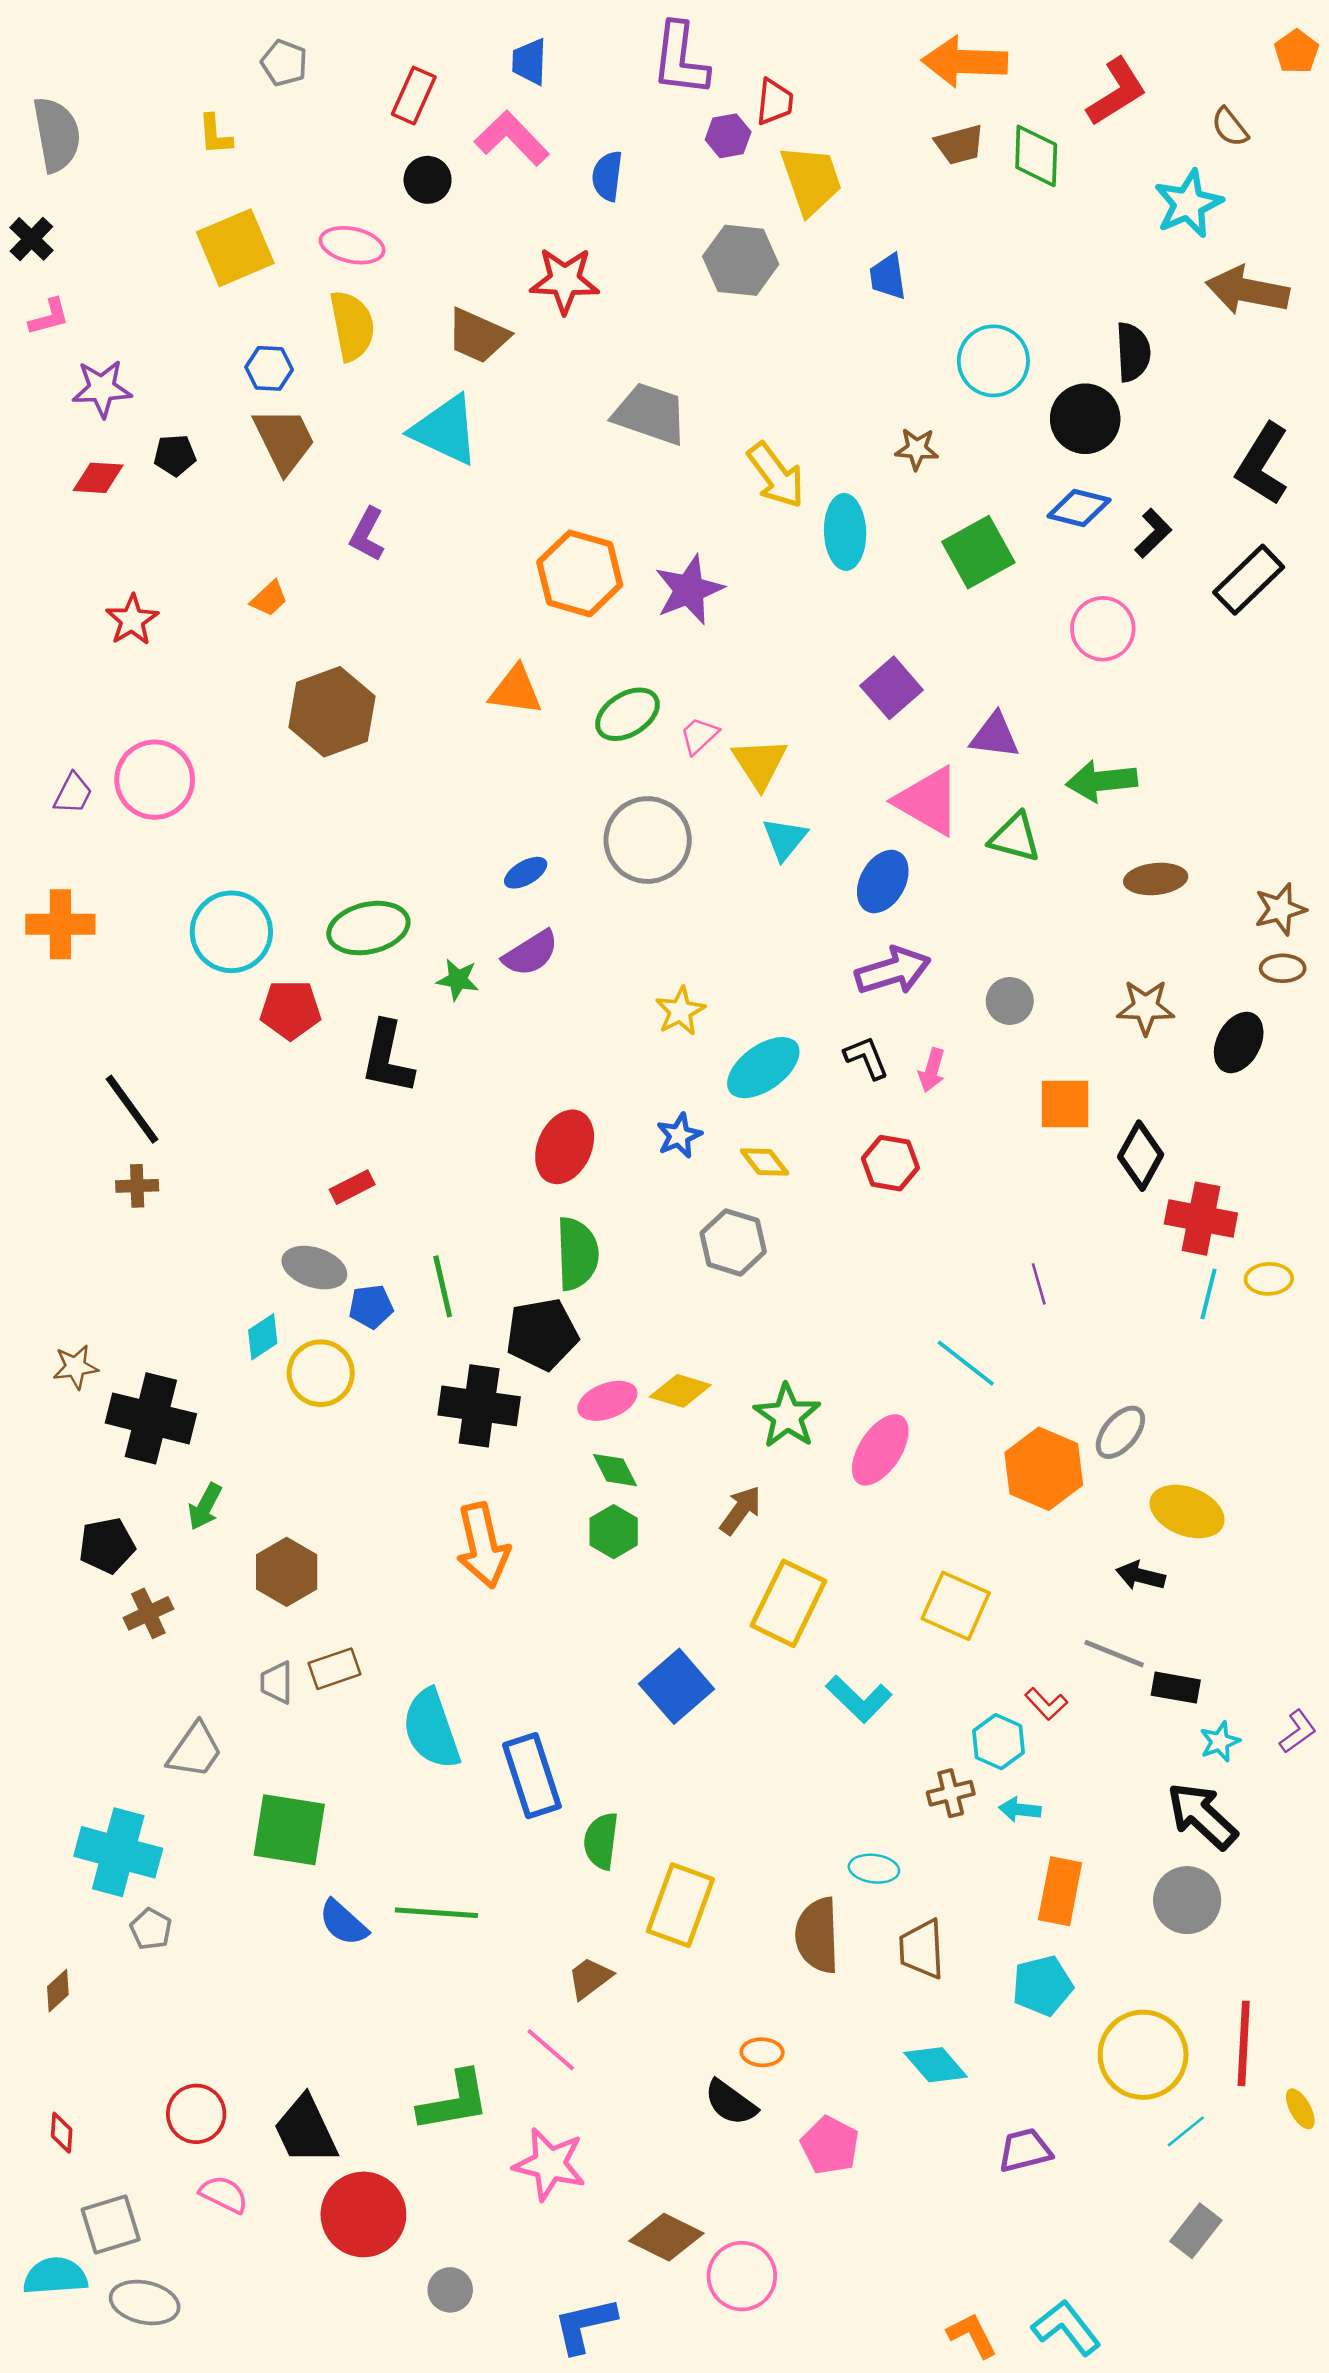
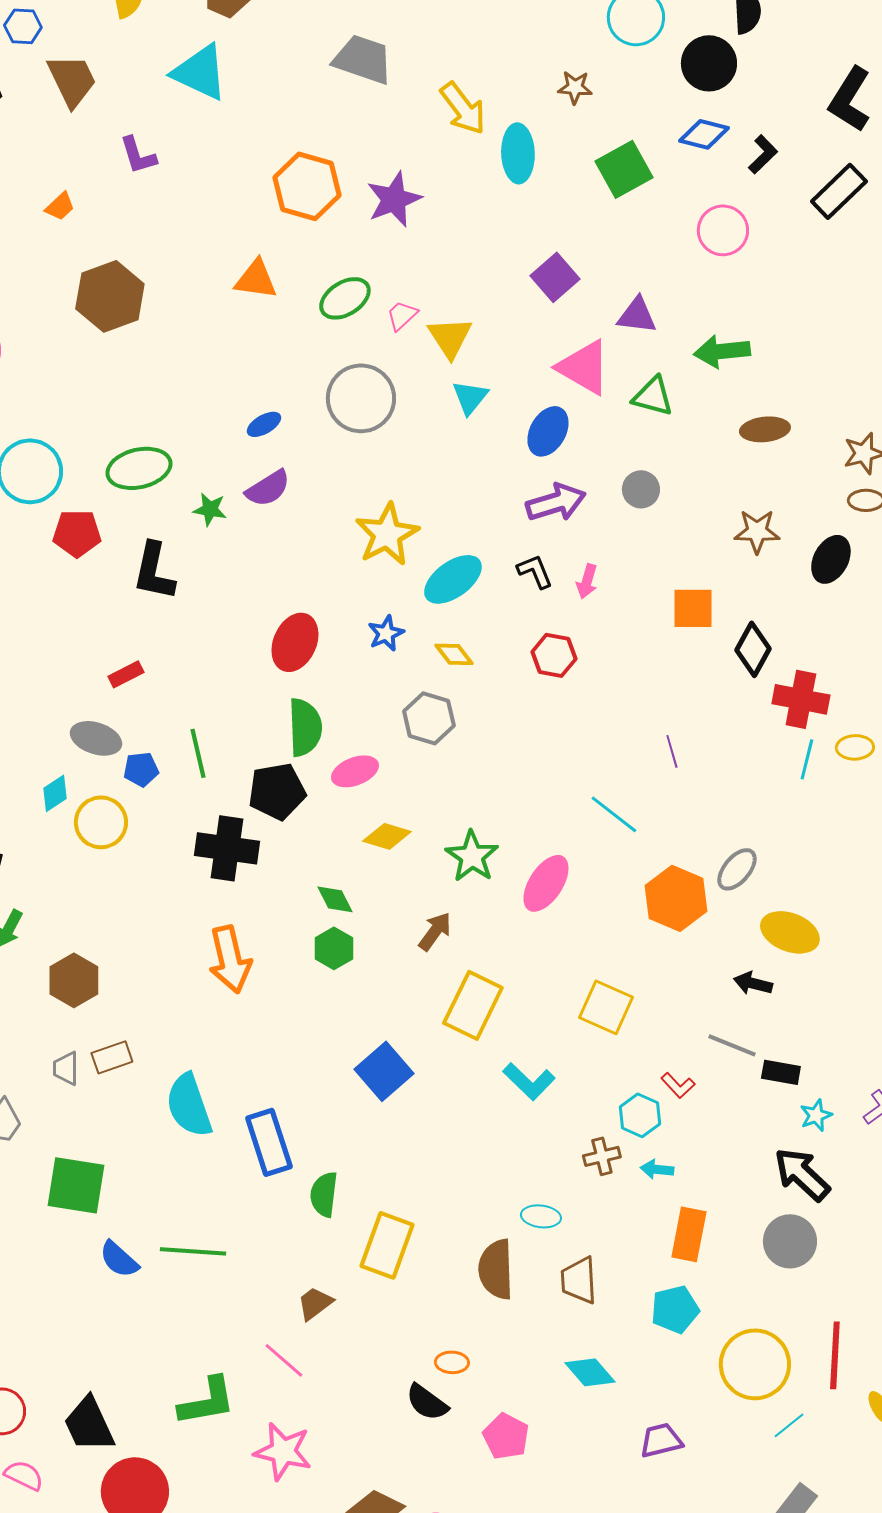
blue hexagon: (269, 368) -> (23, 26), moved
purple L-shape: (367, 534) -> (138, 155), turned -45
gray circle: (1010, 1001) -> (641, 489), moved
yellow star: (680, 1011) -> (387, 534), size x1.6
pink ellipse: (607, 1401) -> (355, 771), moved

